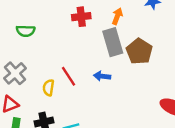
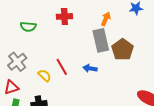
red cross: (81, 17) -> (64, 16), moved
yellow semicircle: (48, 88) -> (44, 75), turned 120

